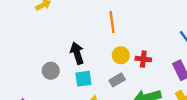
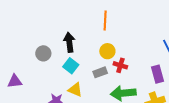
red cross: (143, 59) -> (120, 65), moved
cyan square: (83, 79) -> (71, 66), turned 35

